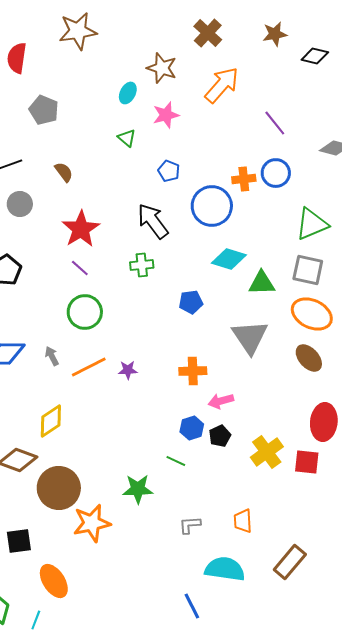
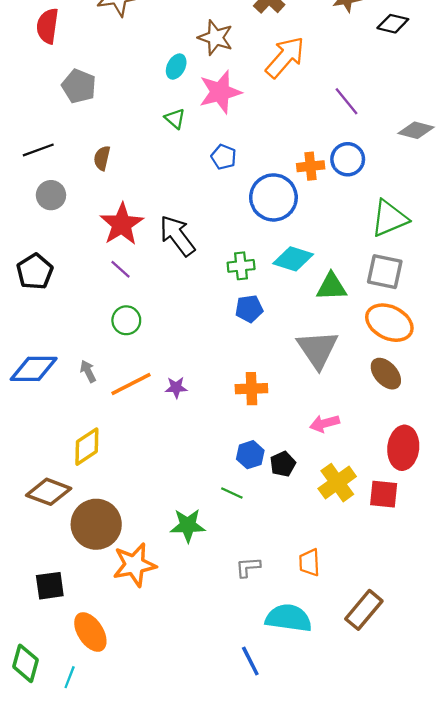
pink star: (166, 115) -> (220, 92), size x1.4
brown semicircle: (64, 172) -> (102, 158), turned -130
black arrow: (153, 221) -> (177, 236), moved
green cross: (142, 265) -> (241, 266), moved
green circle: (85, 312) -> (126, 320), size x0.7
pink arrow: (221, 401) -> (324, 423), moved

